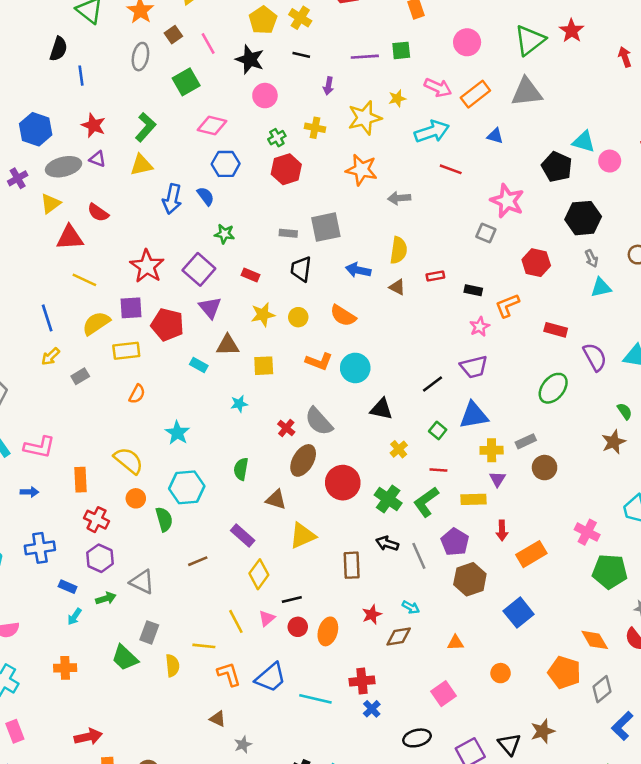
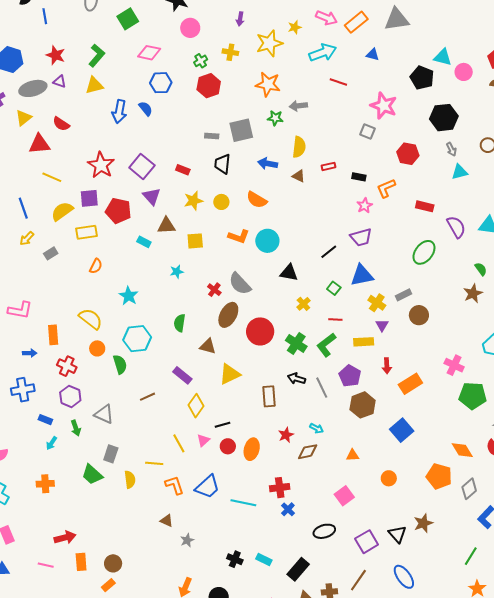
green star: (224, 234) -> (275, 118), moved
yellow cross: (492, 450) -> (377, 303), turned 36
blue arrow: (29, 492) -> (30, 353), moved
green arrow: (106, 598) -> (76, 428), turned 91

